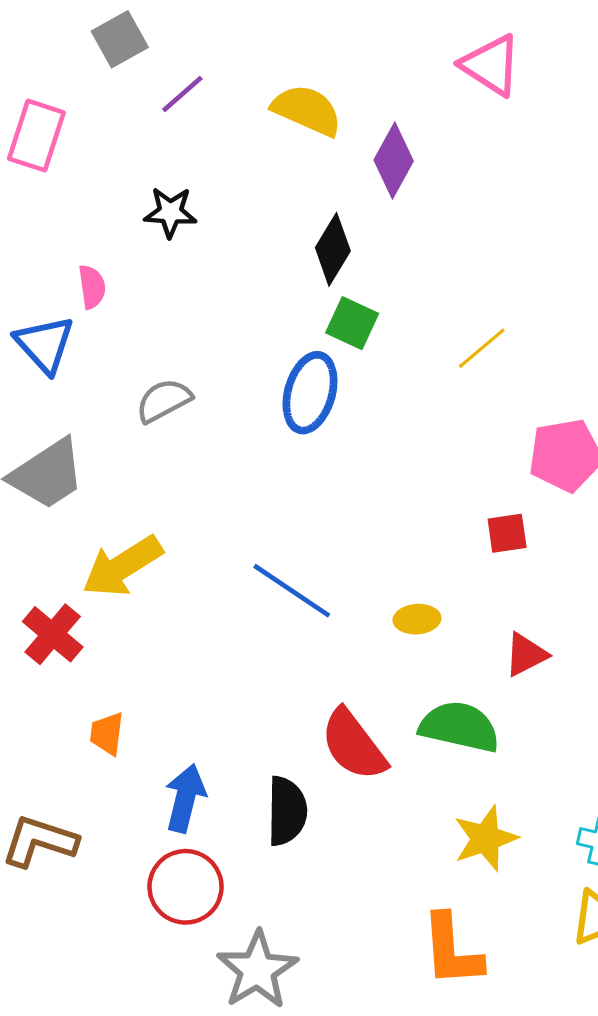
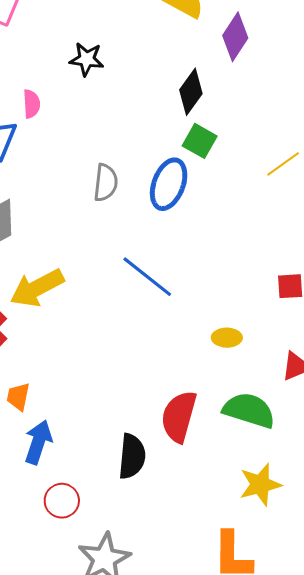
gray semicircle: (164, 401) -> (106, 183), moved, turned 120
blue line: (292, 591) -> (147, 277), moved
red semicircle: (354, 745) -> (179, 417), turned 48
blue arrow: (185, 798) -> (38, 442), moved
red circle: (186, 887) -> (62, 501), size x0.7

